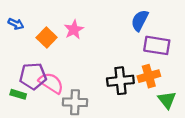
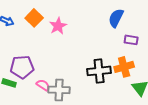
orange square: (47, 37) -> (34, 18), moved
purple rectangle: (157, 45) -> (131, 40), size x0.6
pink semicircle: (51, 83) -> (43, 85), moved, size x0.6

